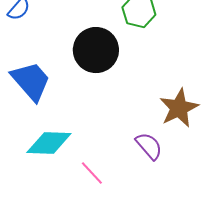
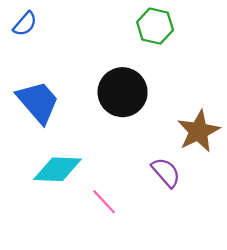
black circle: (96, 50) -> (123, 92), moved

